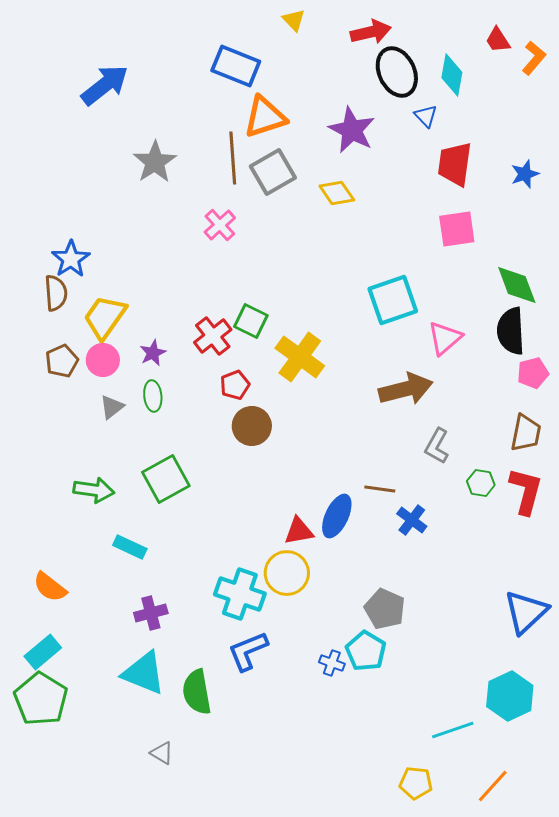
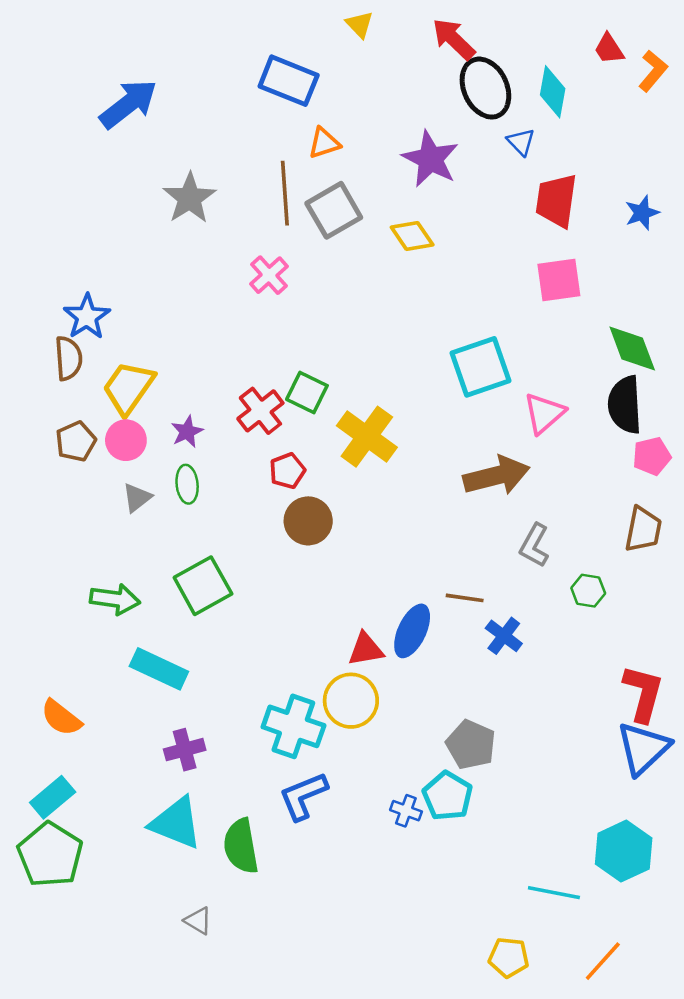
red arrow: (371, 32) -> (454, 39), turned -123
orange triangle: (265, 117) -> (324, 143), size x0.6
red L-shape: (526, 491) -> (643, 693), moved
cyan rectangle: (130, 547) -> (159, 669), size x1.4
cyan line: (453, 730) -> (554, 893), turned 30

